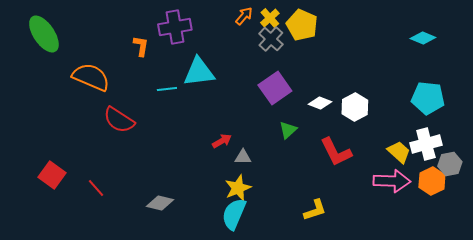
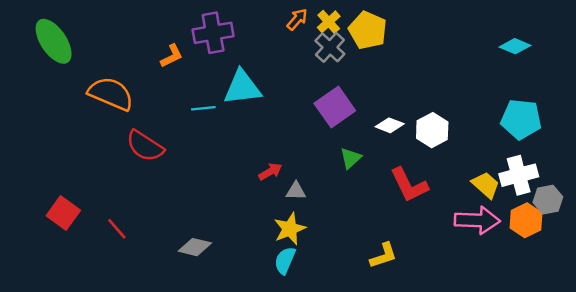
orange L-shape: (141, 46) -> (172, 56), turned 55
cyan semicircle: (234, 214) -> (285, 260), size x0.7

